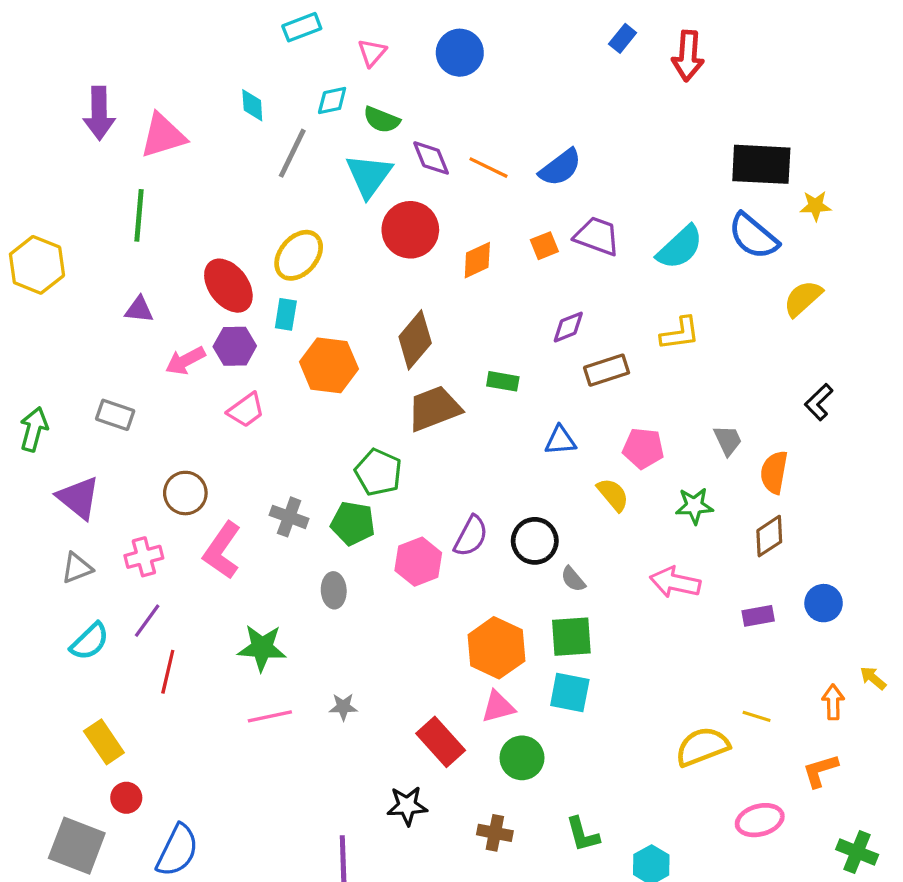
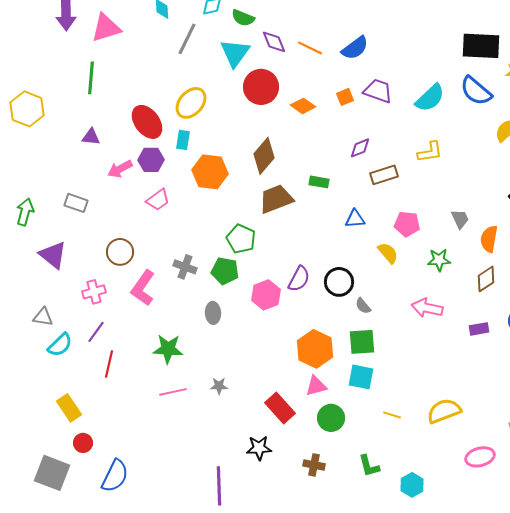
orange diamond: (477, 260) -> (303, 106), turned 60
gray triangle: (77, 568) -> (43, 317), moved, turned 30
yellow line: (757, 716) -> (392, 415), moved

